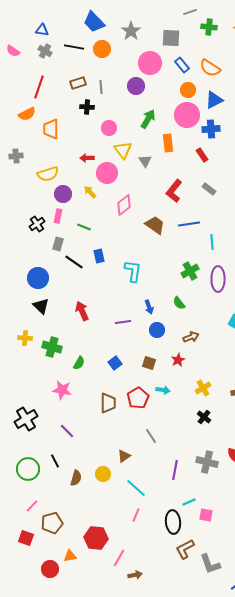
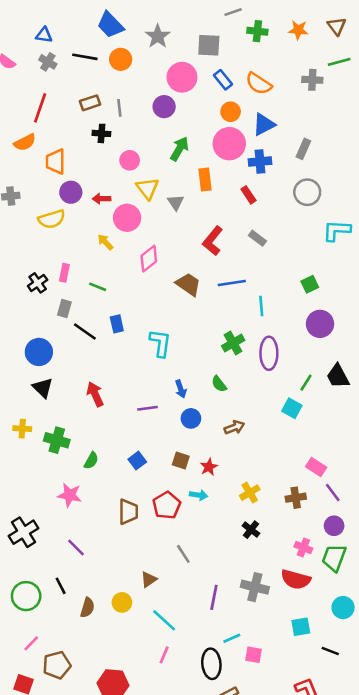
purple circle: (63, 194) -> (71, 192), moved
red star: (178, 360) -> (209, 467), moved

